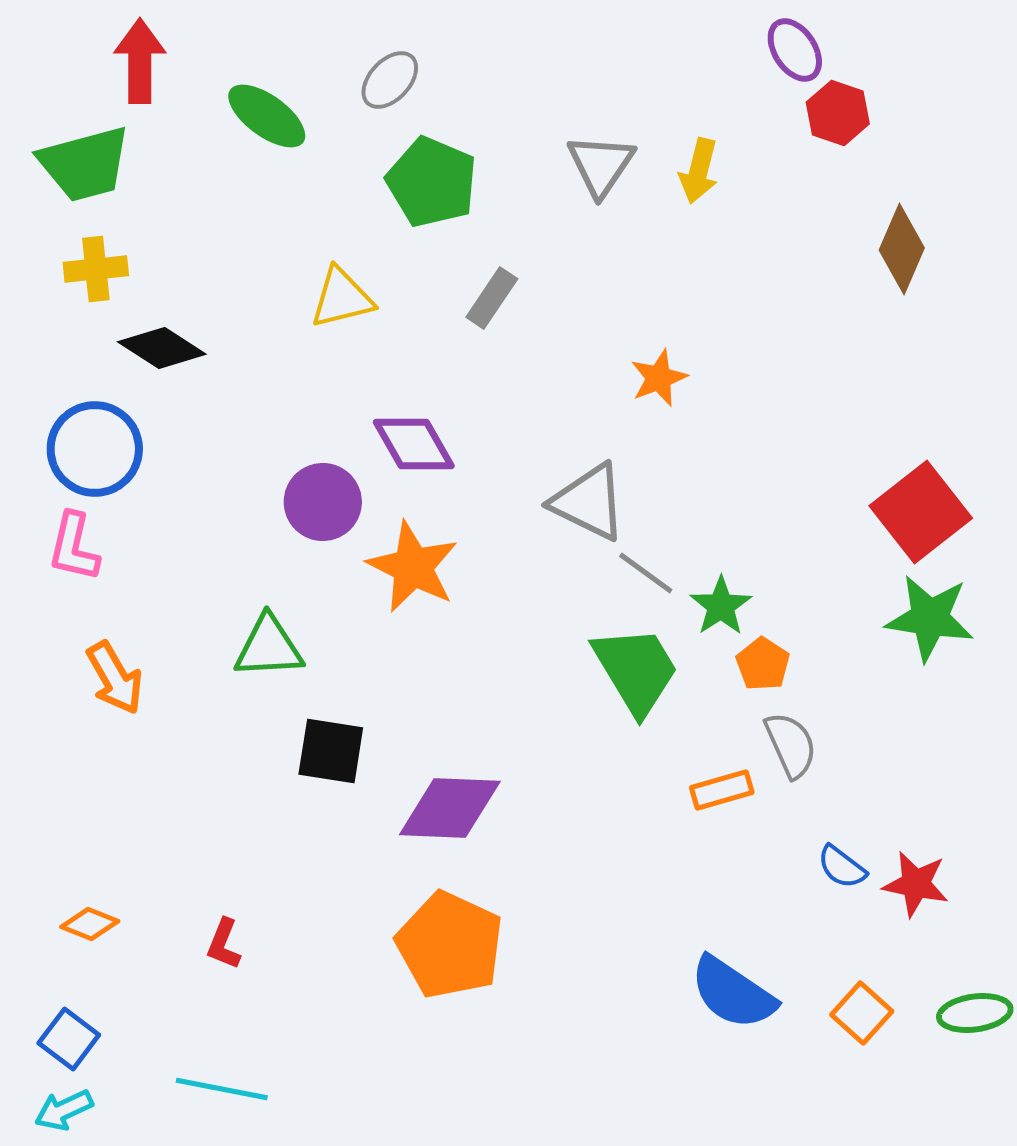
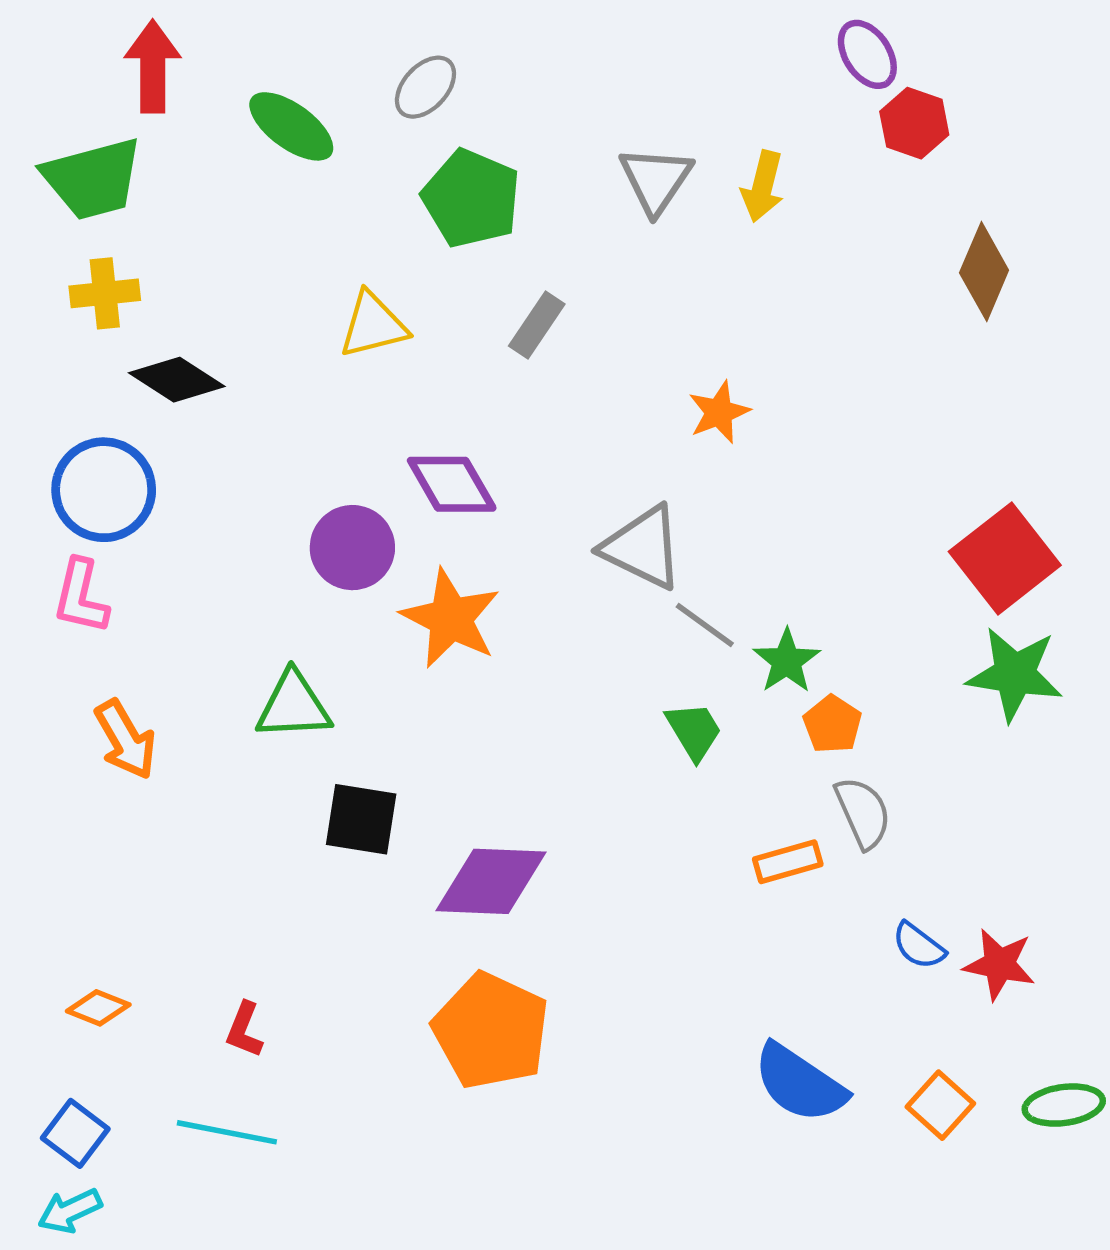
green trapezoid: (636, 670) -> (694, 731), size x0.6
cyan line: (222, 1089) -> (227, 1132), moved

